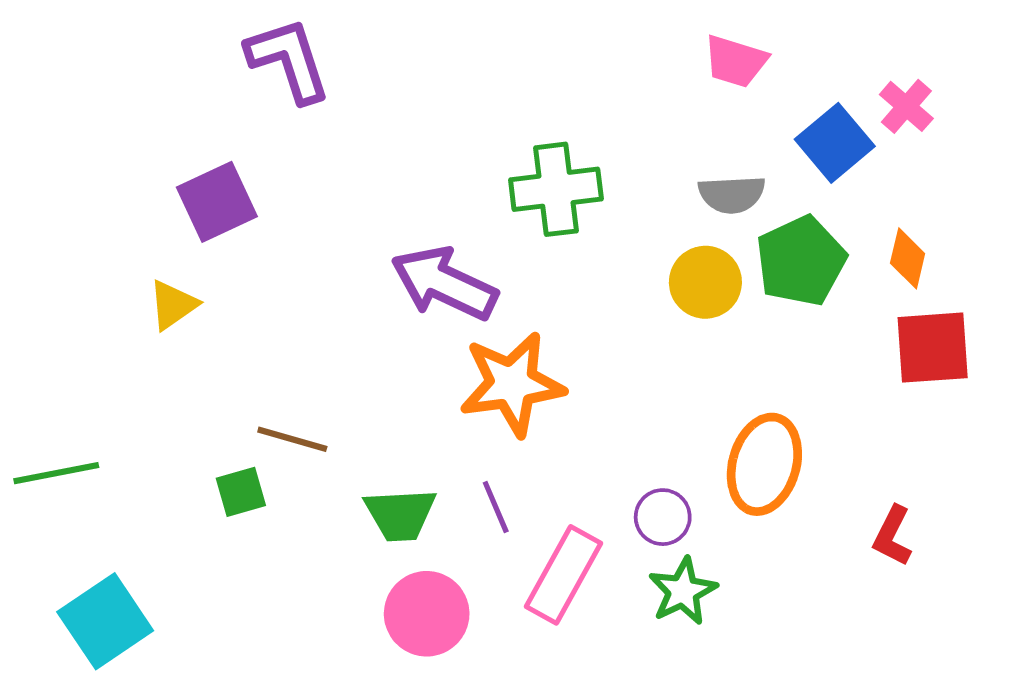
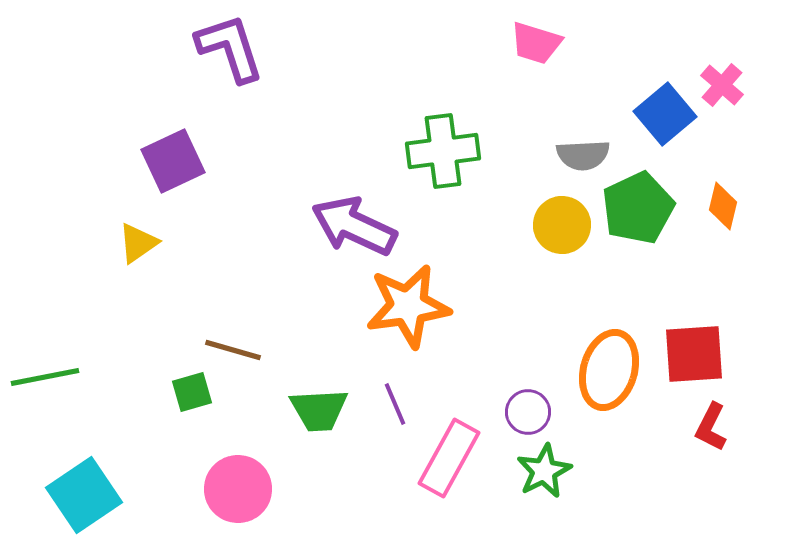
pink trapezoid: (736, 61) -> (536, 43), moved
red square: (933, 348) -> (694, 354), moved
pink circle: (427, 614) -> (238, 489), moved

